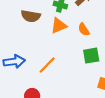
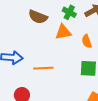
orange line: (47, 65) -> (43, 68), turned 30

